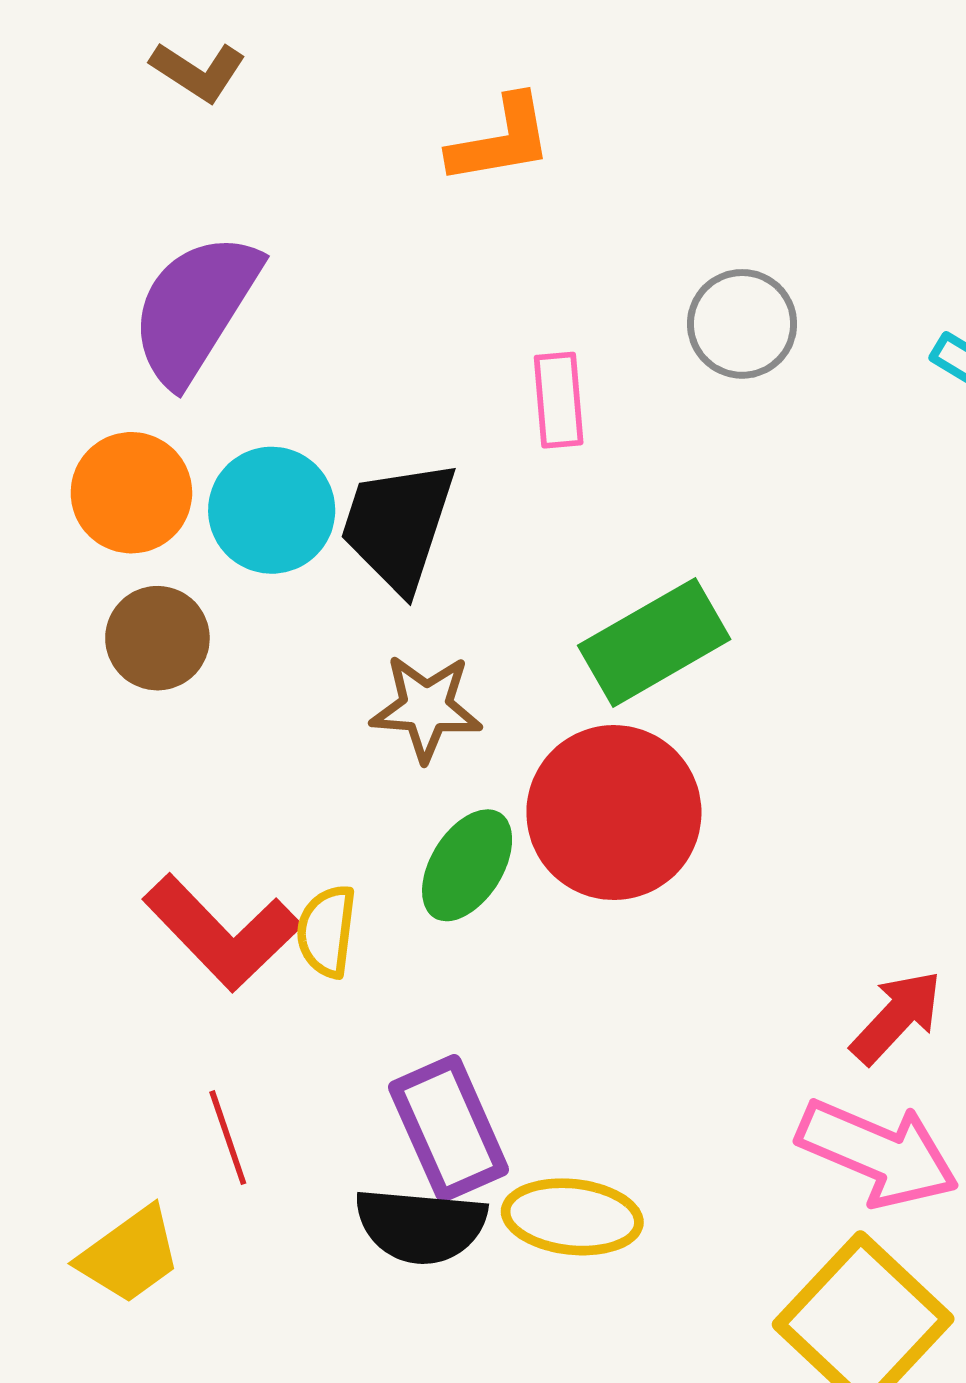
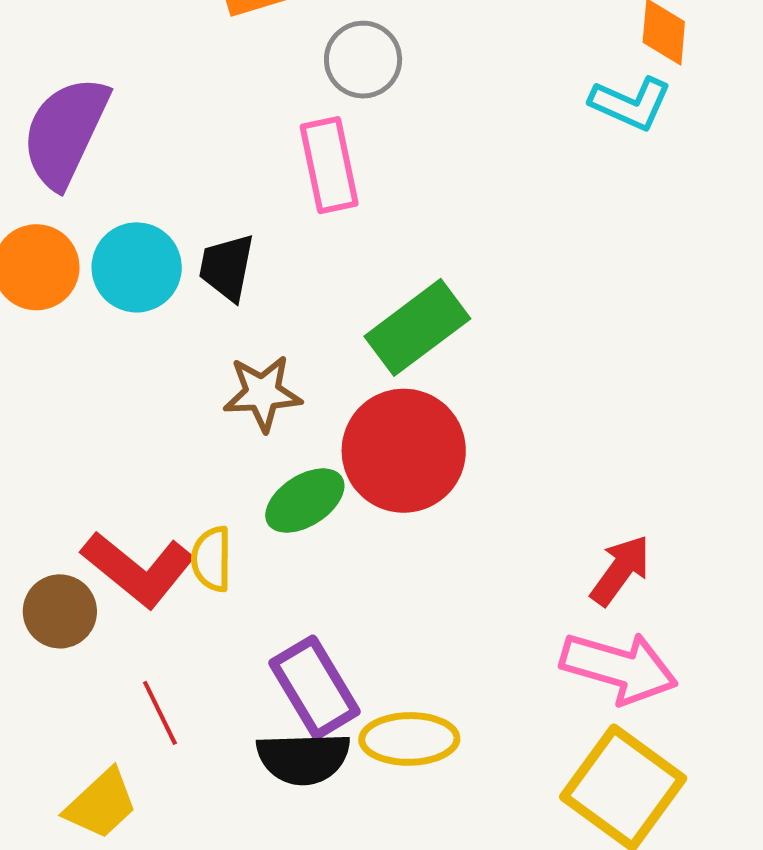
gray circle: (742, 324) -> (363, 60), moved
pink rectangle: (559, 400) -> (329, 165), size x1.4
black trapezoid: (398, 526) -> (227, 267), size x0.7
brown circle: (157, 638) -> (60, 611), moved
green ellipse: (467, 865) -> (305, 501), turned 32

